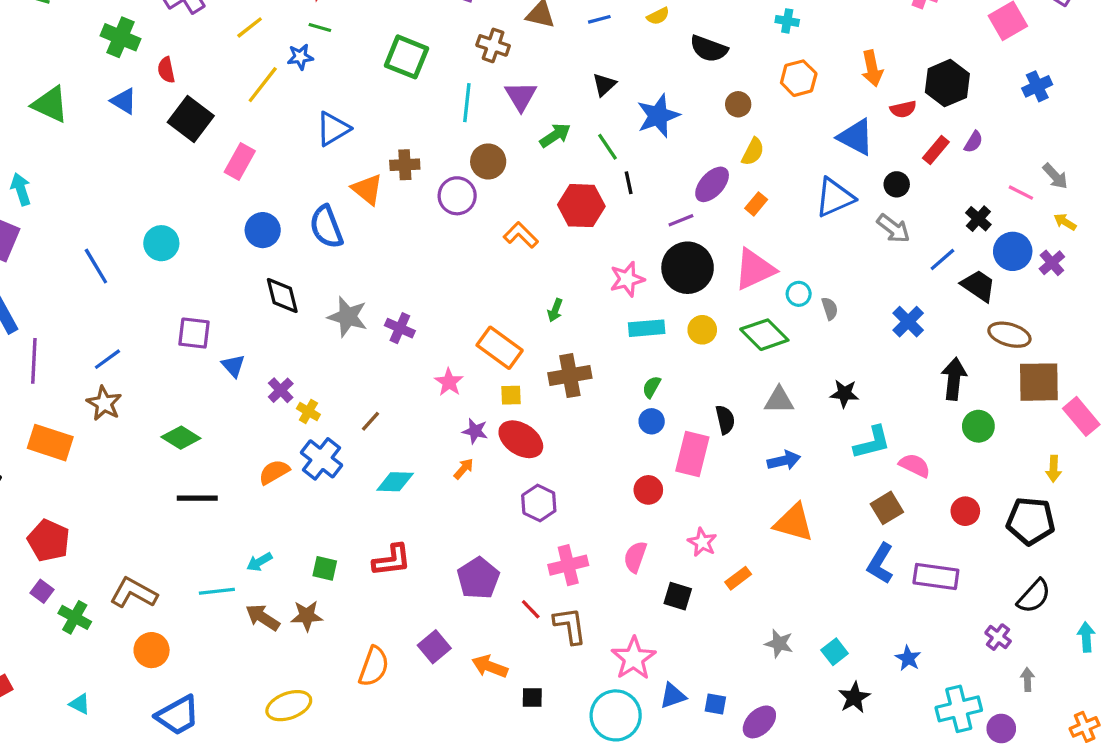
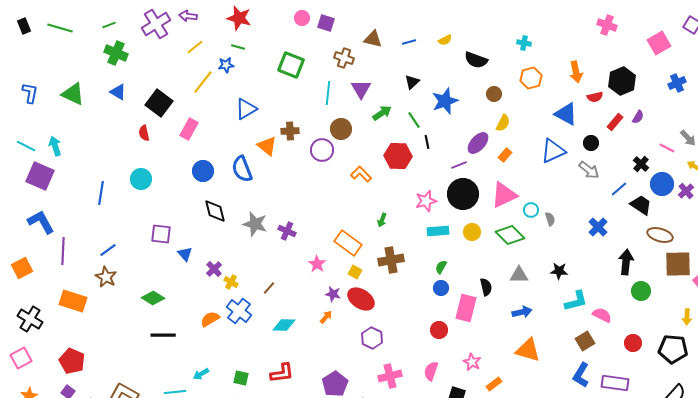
red semicircle: (166, 70) -> (144, 133), moved
blue line: (96, 266) -> (101, 193), turned 40
yellow square: (511, 395) -> (355, 272), turned 32

